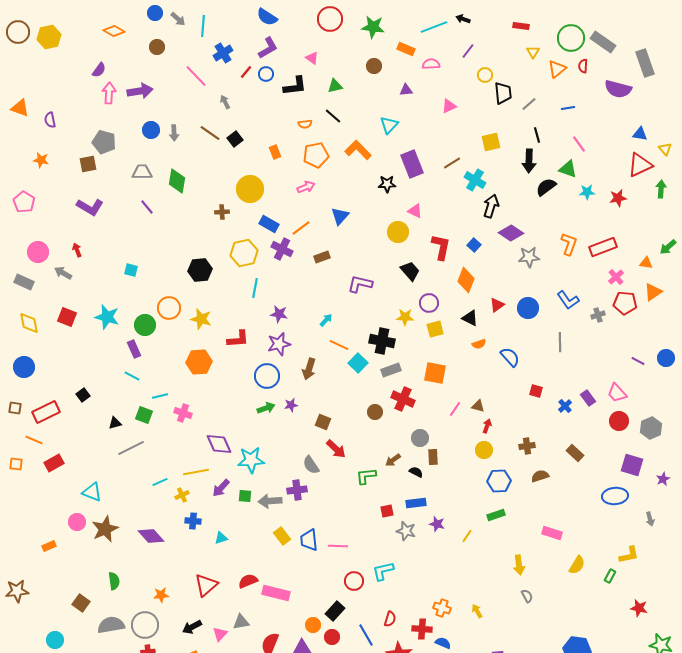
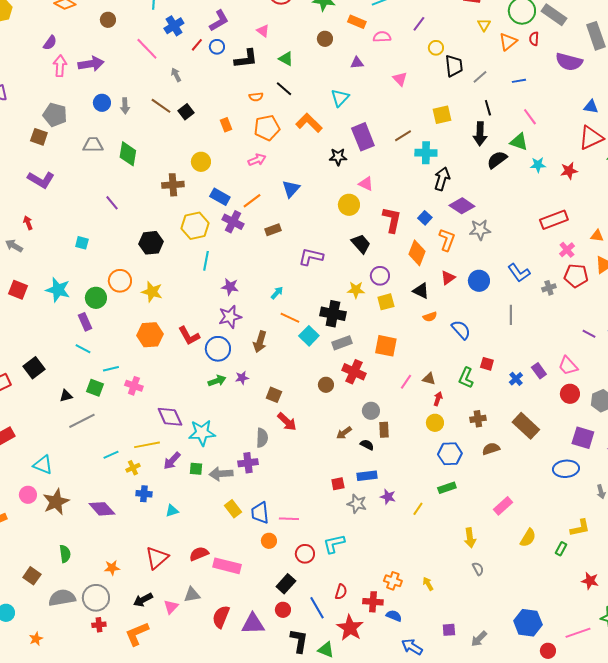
green triangle: (335, 86) -> (286, 59), turned 42
pink triangle: (449, 106) -> (400, 79), turned -49
brown square: (88, 164) -> (39, 137), turned 30
cyan cross: (475, 180) -> (426, 153), turned -30
yellow circle: (250, 189) -> (201, 162), size x0.7
purple line: (147, 207) -> (112, 203), moved
brown cross: (222, 212) -> (173, 185), size x1.5
orange L-shape: (569, 244) -> (447, 240), moved
red L-shape: (238, 339) -> (189, 336), moved, turned 65
black square: (83, 395) -> (34, 368), size x1.5
brown rectangle: (575, 453) -> (526, 426), size x1.5
gray semicircle: (311, 465) -> (262, 438), turned -144
green L-shape: (366, 476) -> (466, 378), moved, turned -60
pink rectangle: (552, 533) -> (503, 506), turned -60
orange circle: (313, 625) -> (269, 541), moved

